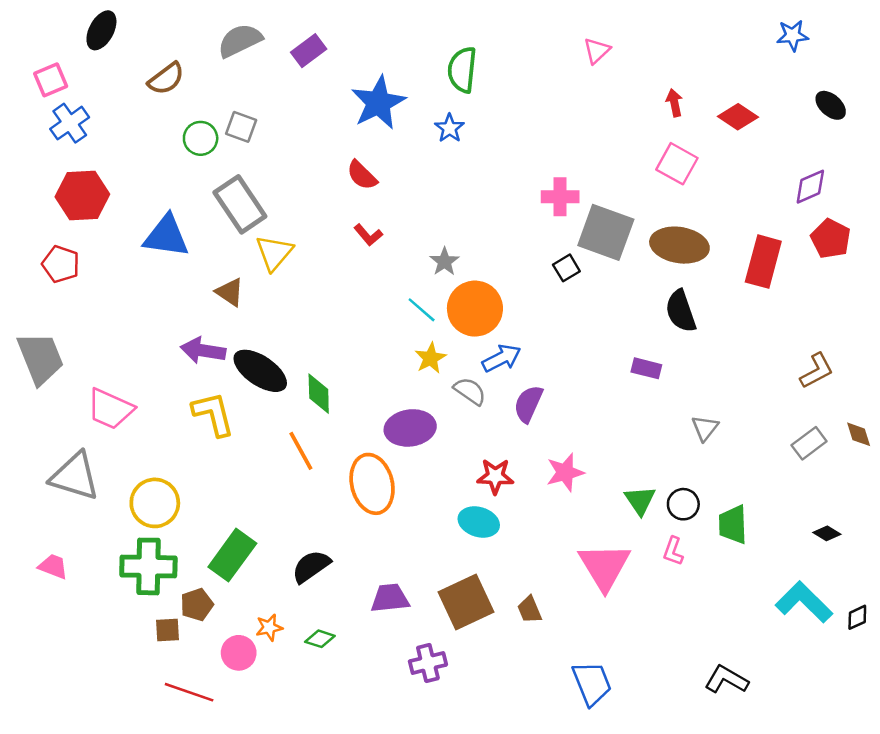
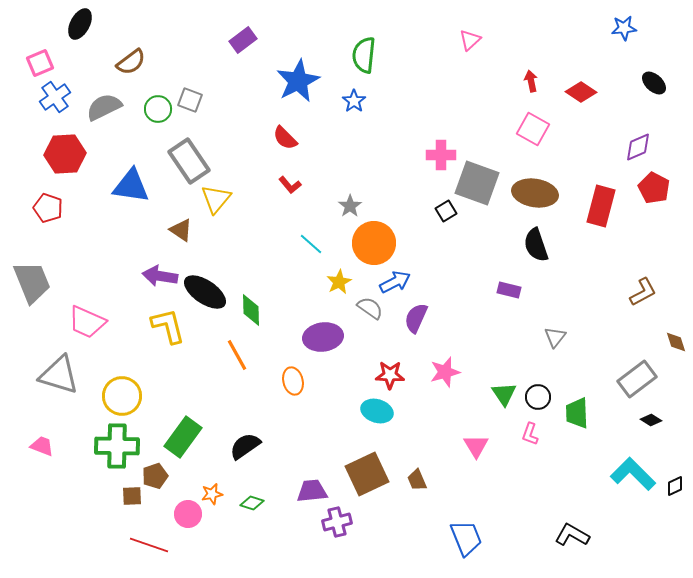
gray semicircle: (240, 41) -> (104, 107), moved
cyan line: (422, 310) -> (311, 244), moved
gray rectangle: (809, 443) -> (637, 379), moved, size x1.4
orange ellipse: (372, 484) -> (293, 381), size x0.6
pink triangle: (605, 566) -> (476, 446), size x0.6
purple trapezoid: (390, 598) -> (312, 491), moved

